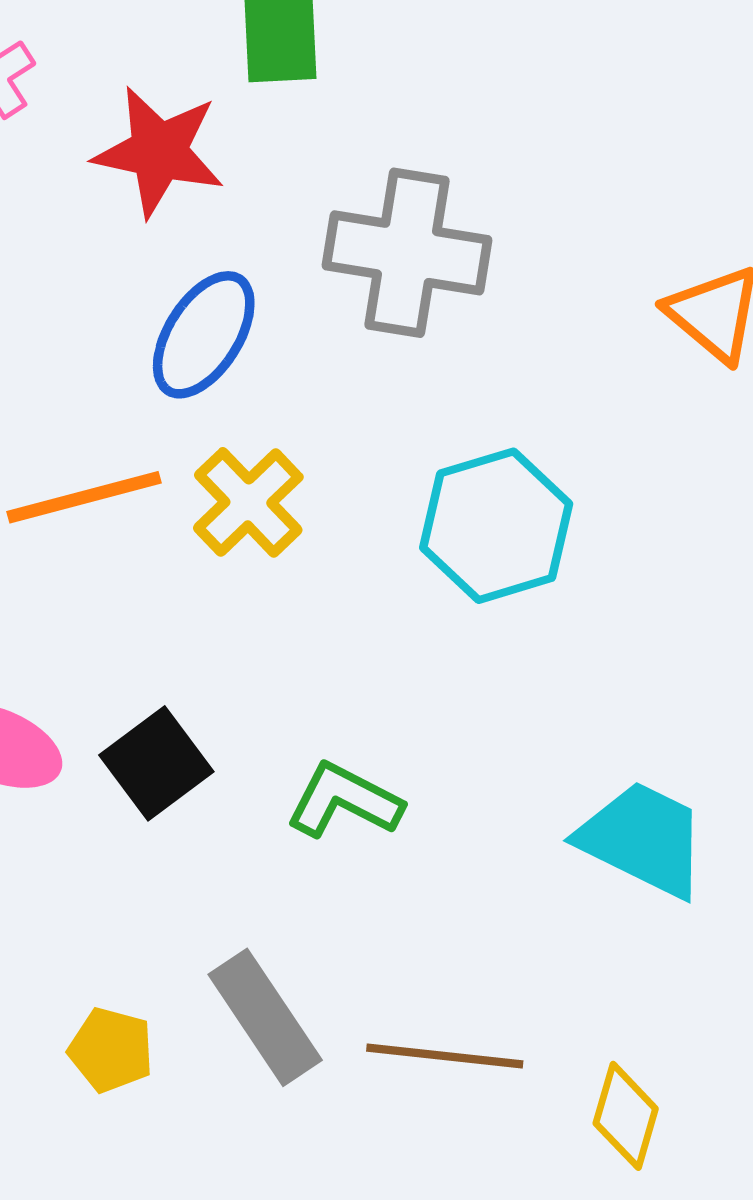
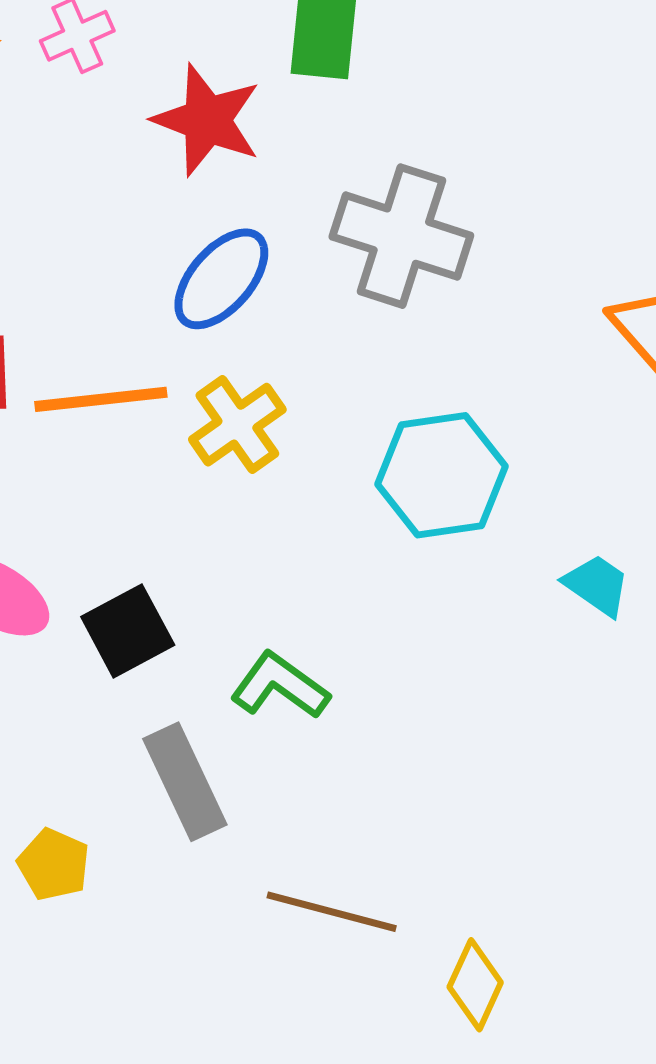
cyan trapezoid: (643, 839) -> (597, 585), moved, size x0.6
gray rectangle: (265, 1017) -> (185, 782), moved

